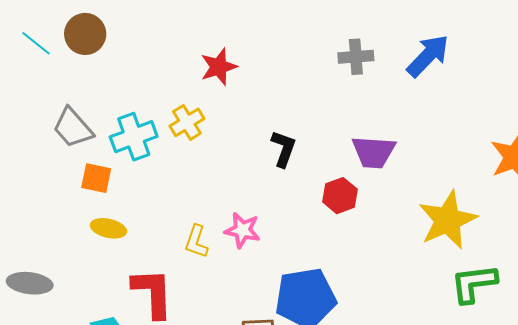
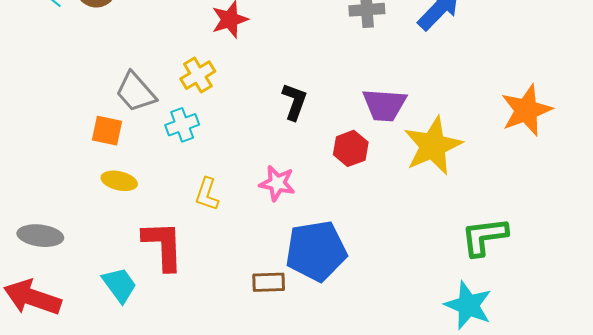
gray trapezoid: (73, 128) -> (136, 92), moved
cyan cross: (134, 137) -> (182, 125), moved, size x0.7
yellow star: (448, 220) -> (433, 146), moved
pink star: (242, 230) -> (277, 183), moved

